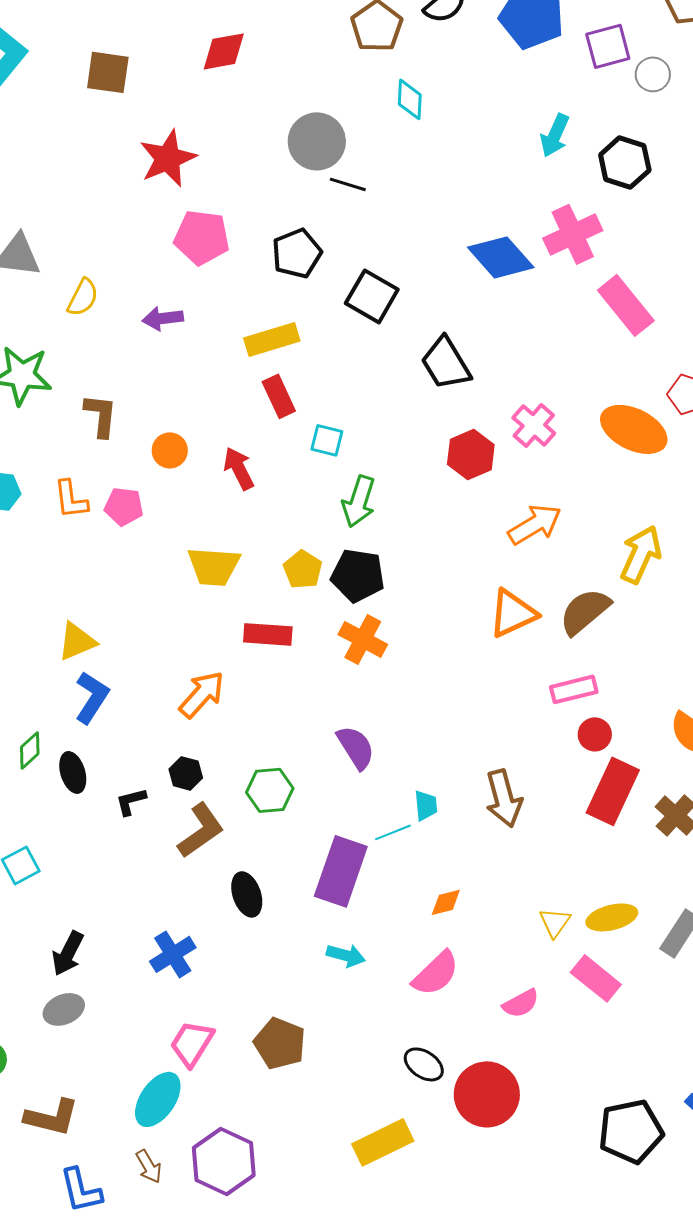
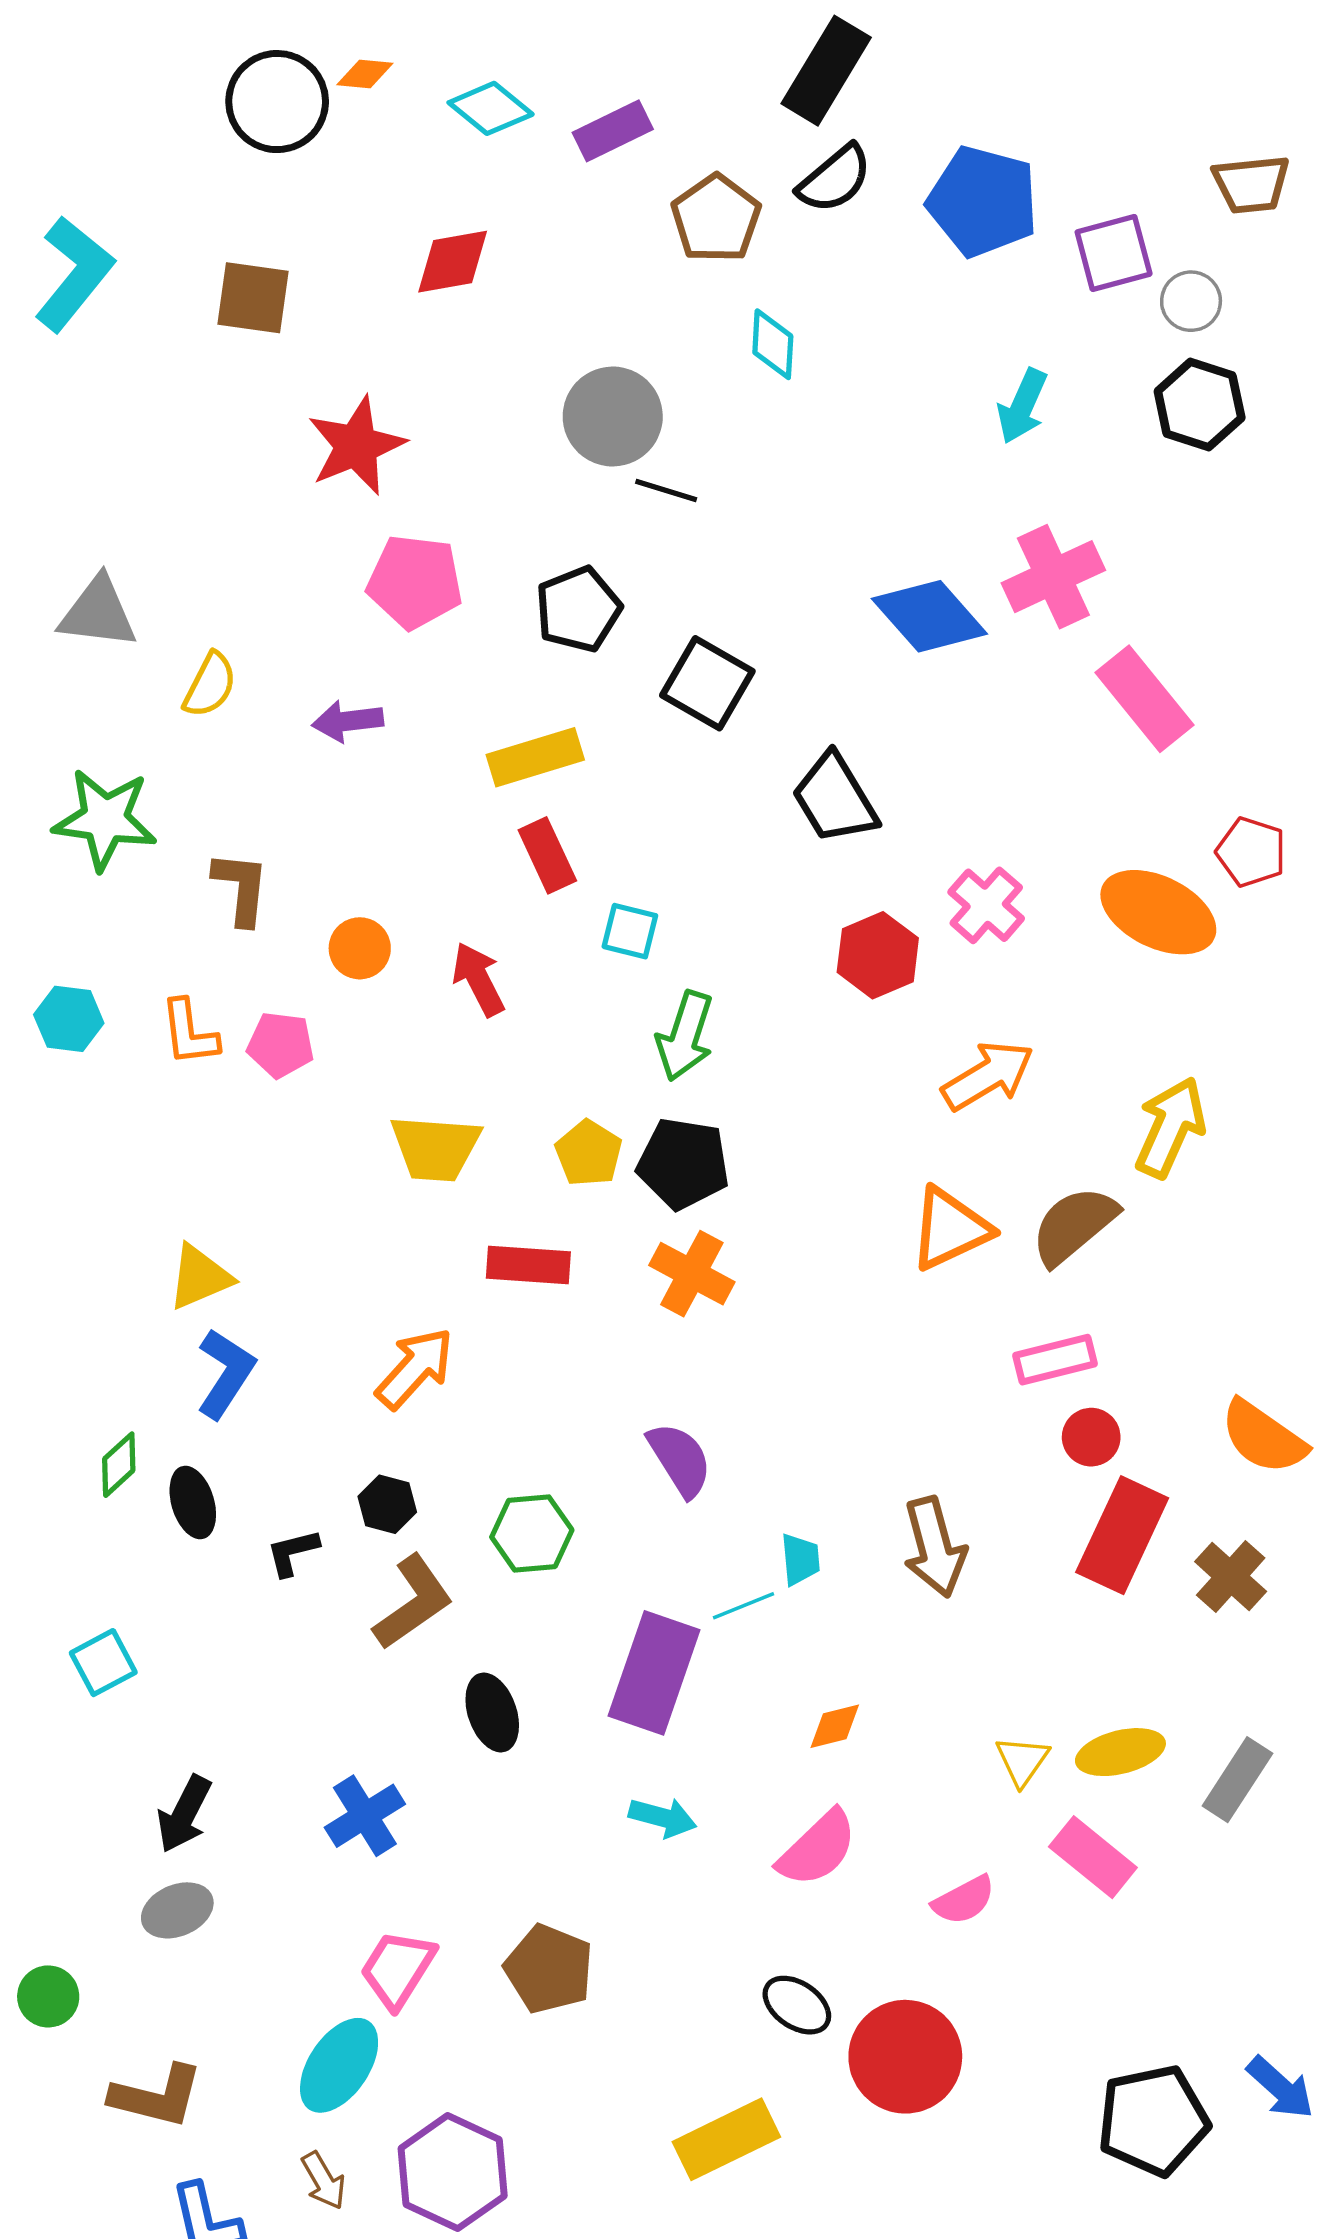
black hexagon: (625, 162) -> (1200, 404), moved

